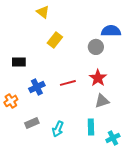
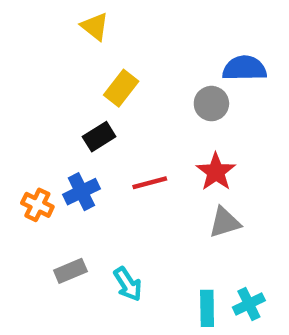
black rectangle: (19, 62) -> (99, 137), moved, turned -32
orange cross: (11, 101) -> (37, 205), moved, turned -32
cyan rectangle: (91, 127) -> (207, 308), moved
cyan arrow: (58, 129) -> (128, 284), turned -56

